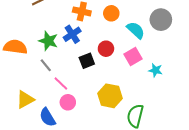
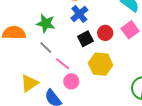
blue cross: (72, 34) -> (79, 14), moved
red circle: (106, 49) -> (105, 33), moved
yellow hexagon: (110, 96) -> (101, 64), moved

